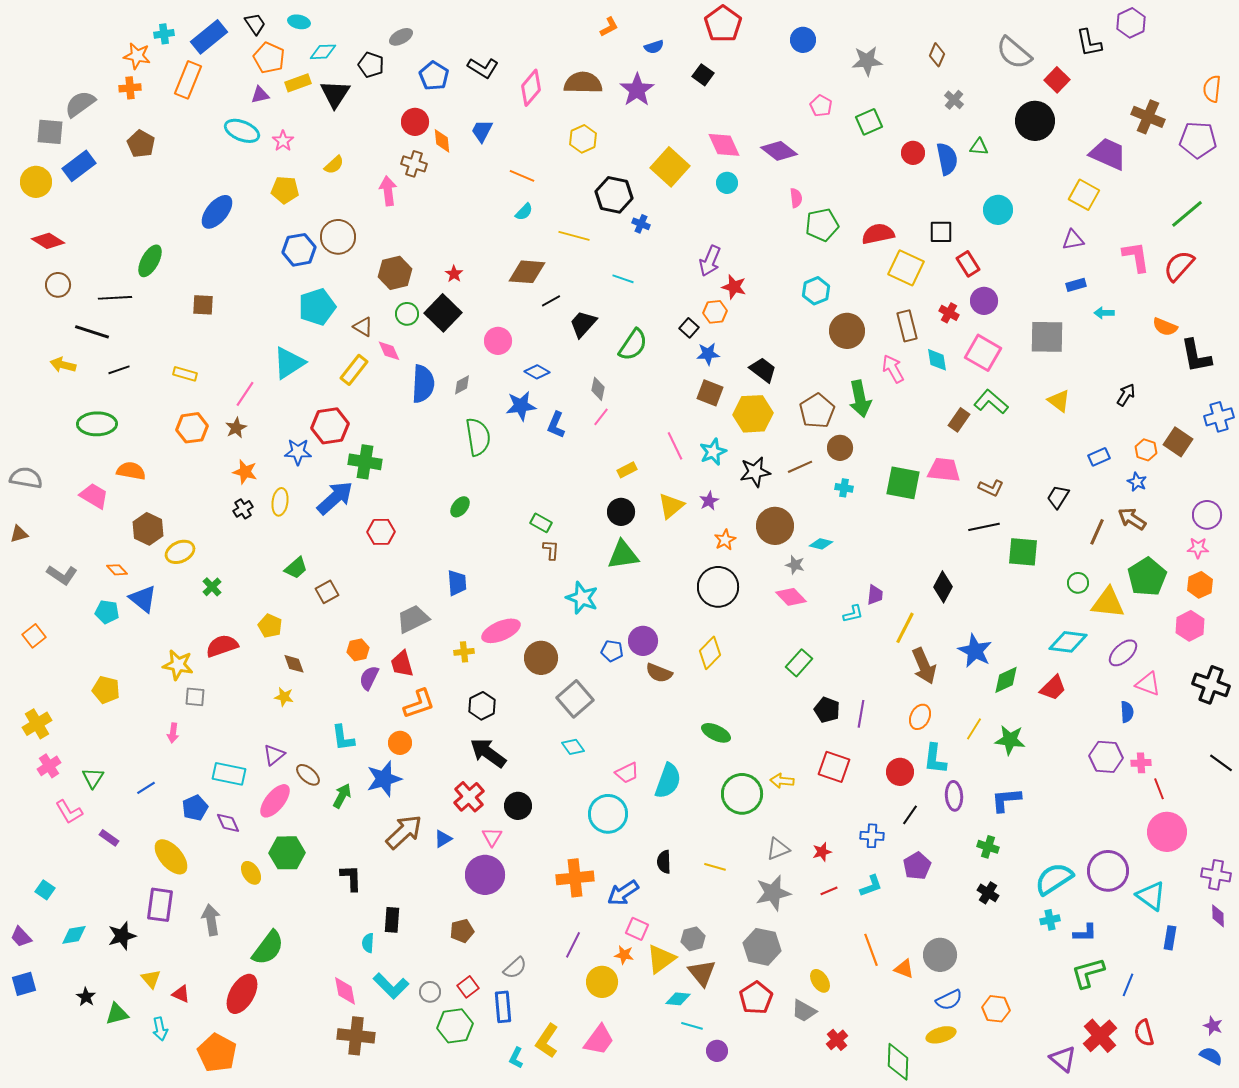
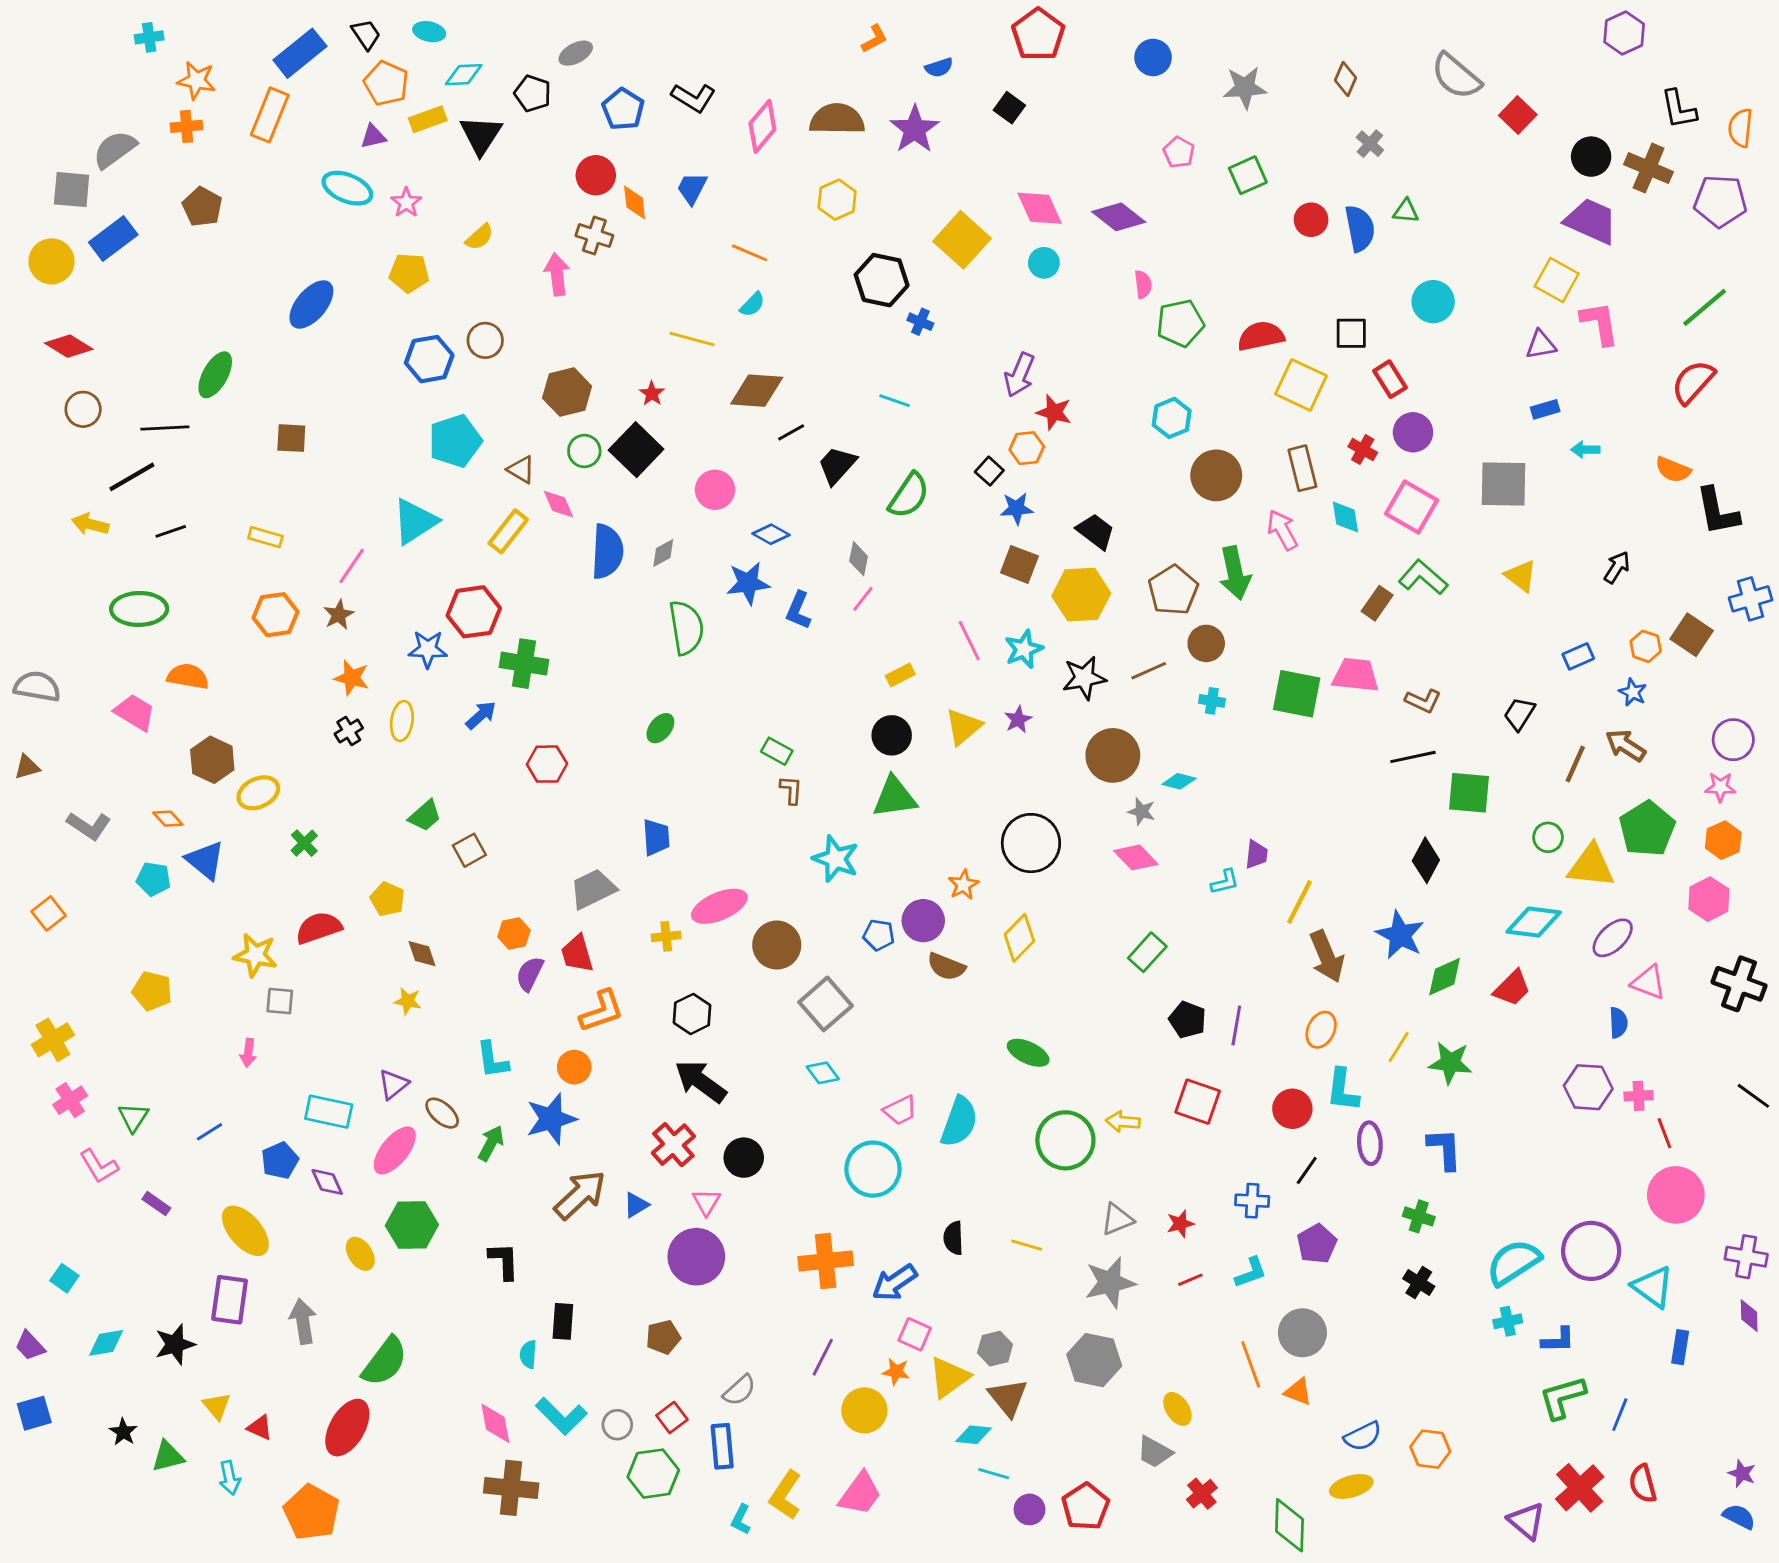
cyan cross: (164, 34) -> (149, 37), moved
black L-shape: (1089, 43) -> (1679, 109), moved
black circle: (1035, 121) -> (1591, 157), moved, size x0.7
yellow line: (574, 236) -> (692, 339), moved
brown circle: (338, 237) -> (485, 340), size x0.7
pink L-shape: (1136, 257) -> (1600, 323), moved
black line: (92, 332) -> (132, 477), turned -48
blue arrow: (335, 498) -> (481, 715), size x0.6
orange star: (725, 540) -> (963, 885), moved
black diamond: (943, 587) -> (1426, 860), moved
blue L-shape: (1006, 800) -> (1445, 1149), turned 92
gray circle: (940, 955) -> (1302, 1333), moved
red pentagon: (756, 998) -> (1086, 1507), moved

